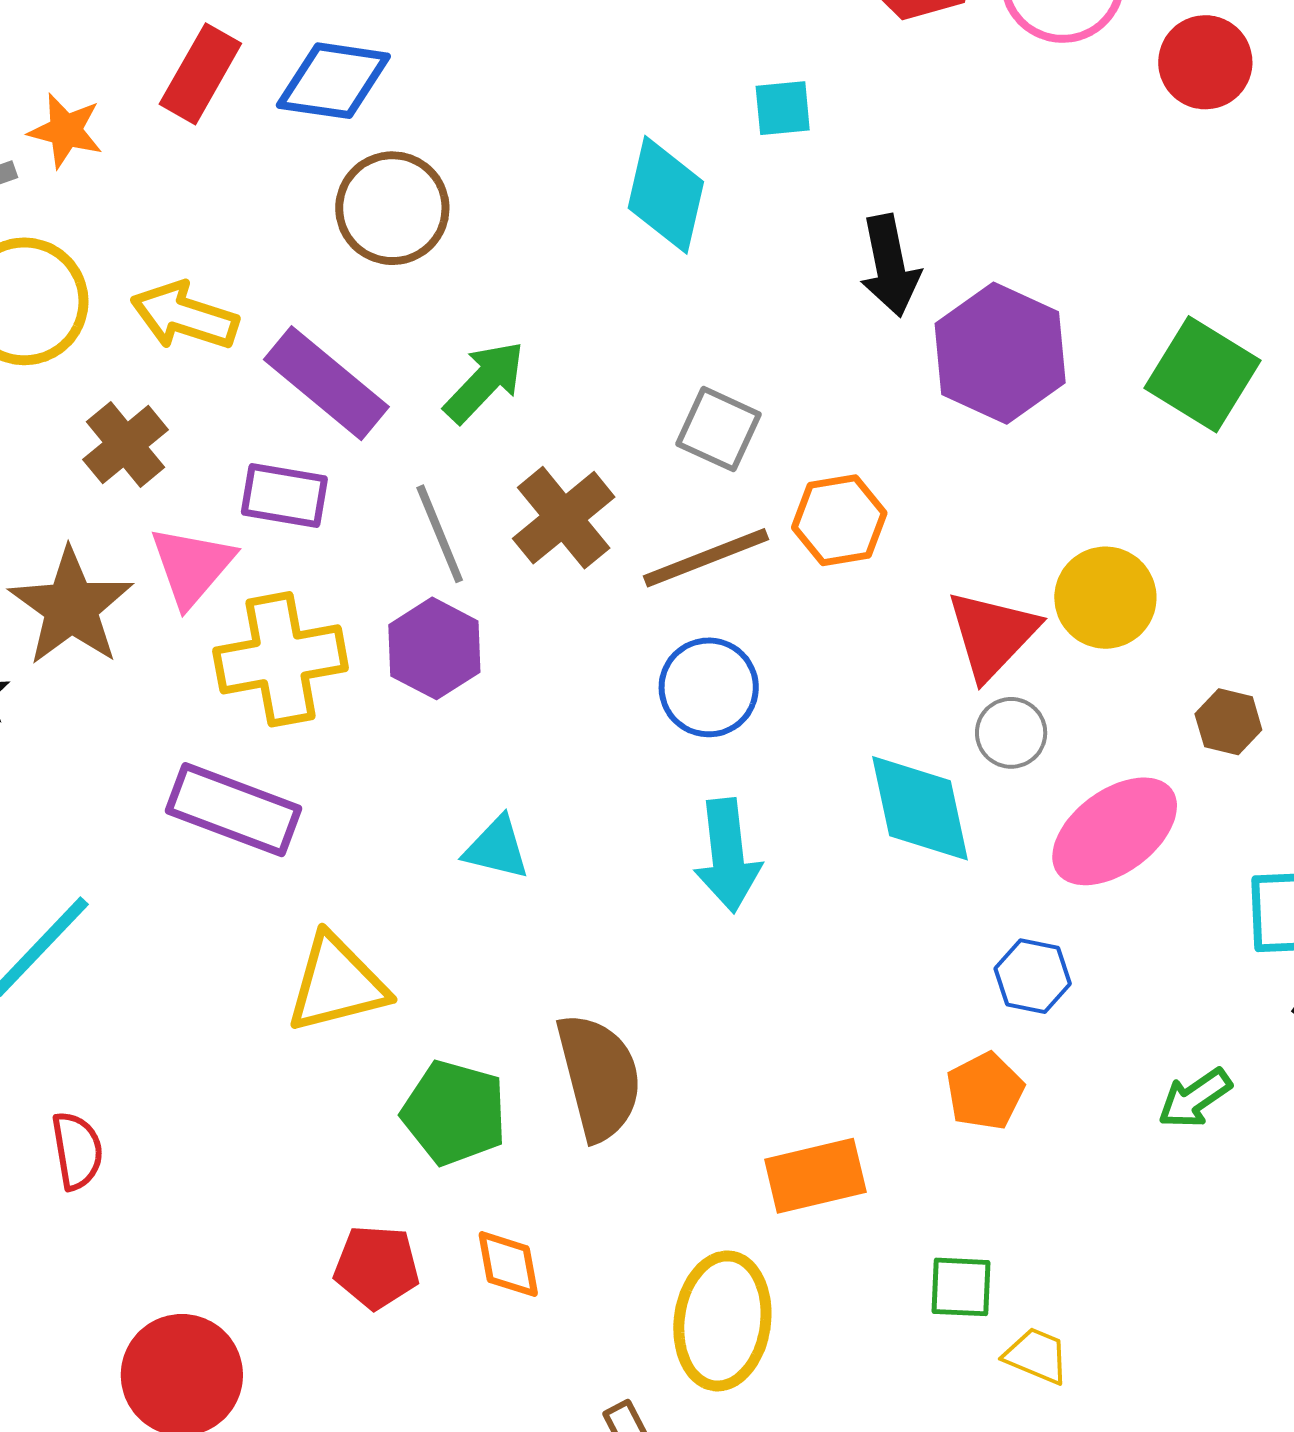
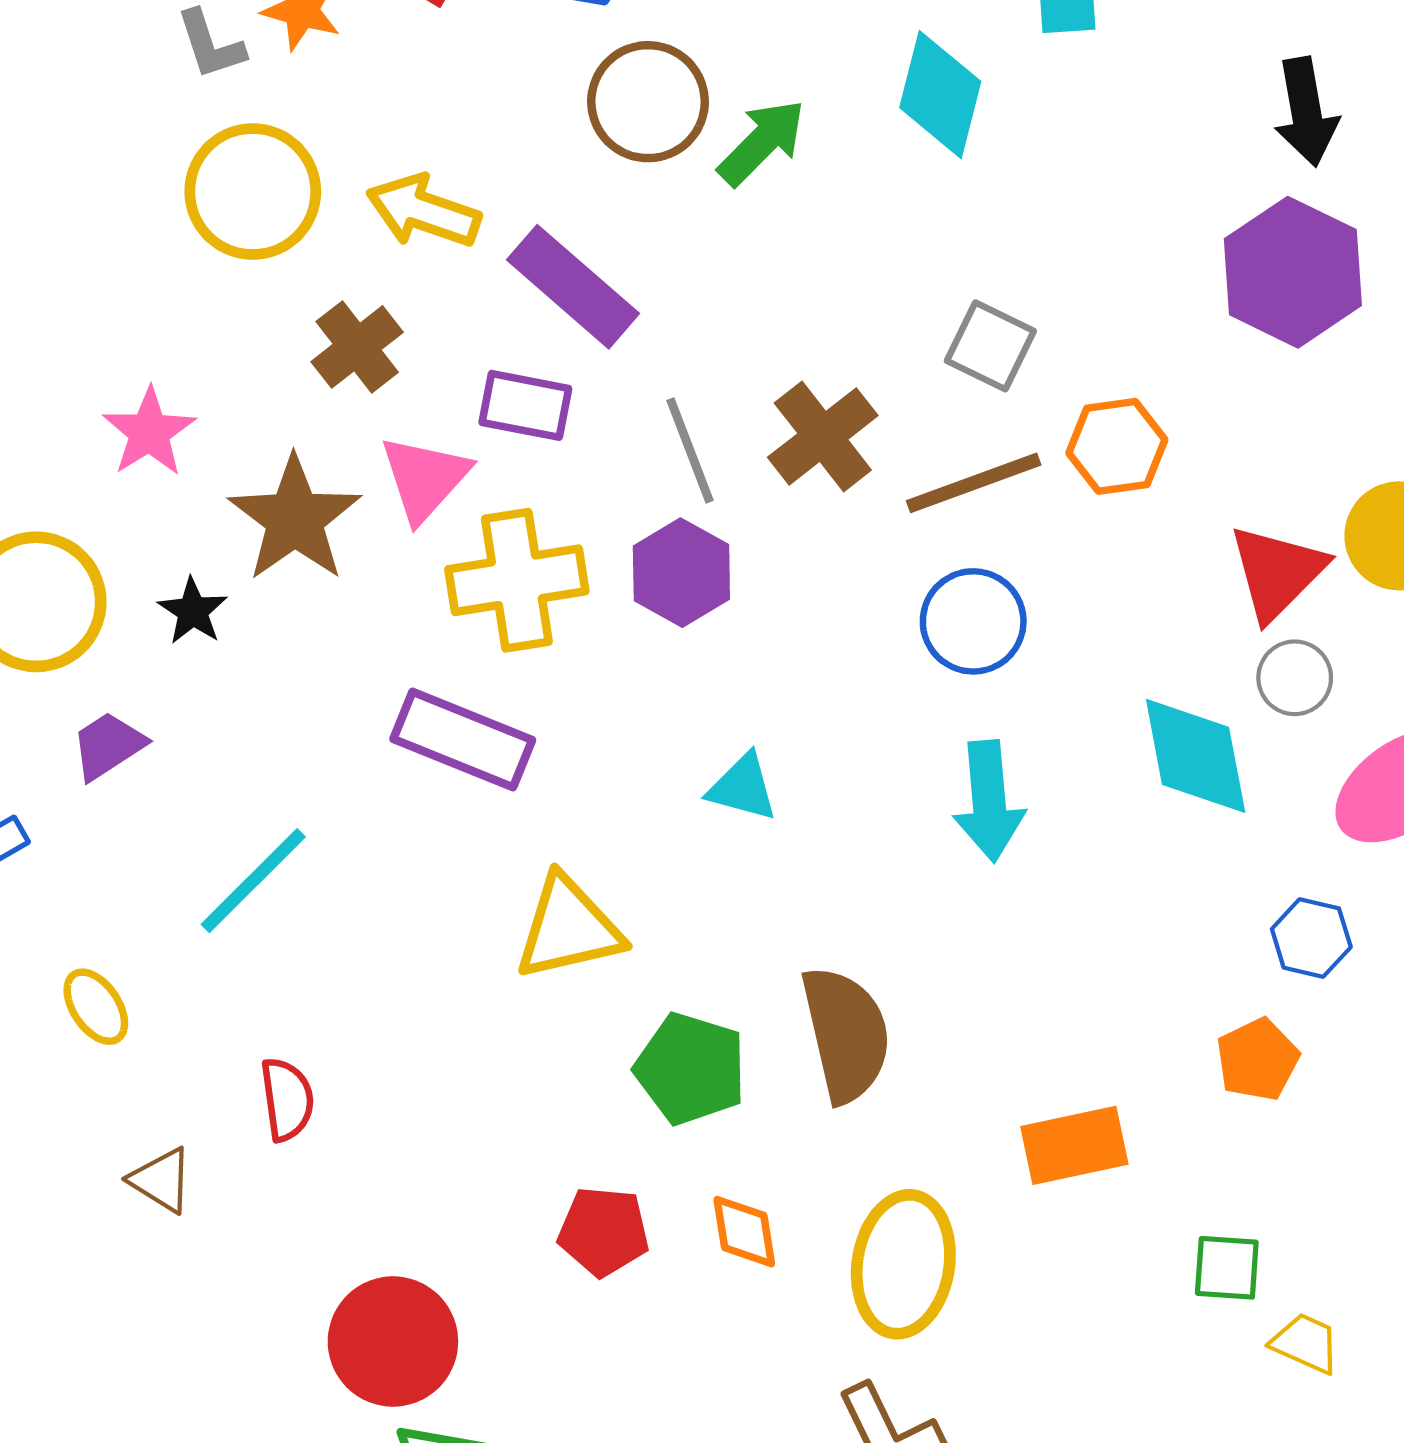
black arrow: (890, 266) -> (1306, 112), moved
green arrow: (484, 382) -> (762, 142), moved
yellow ellipse: (722, 1321) -> (903, 1264), moved

